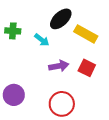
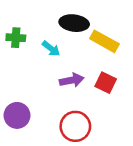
black ellipse: (61, 19) -> (74, 23), turned 50

